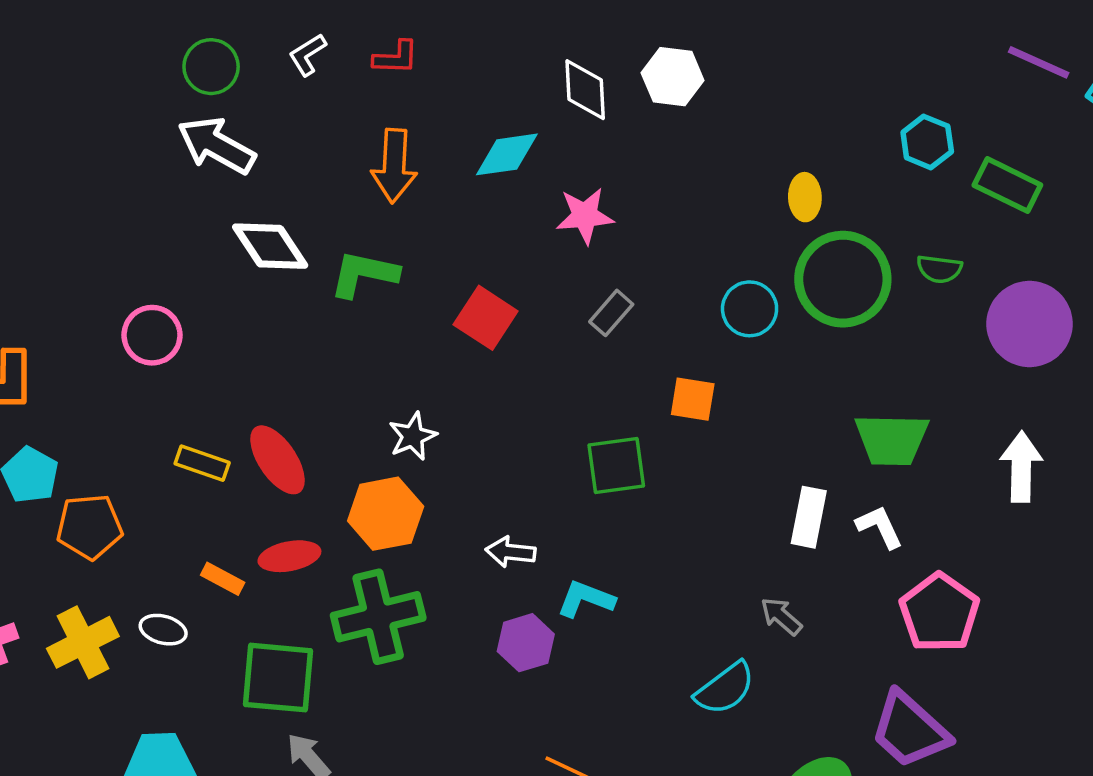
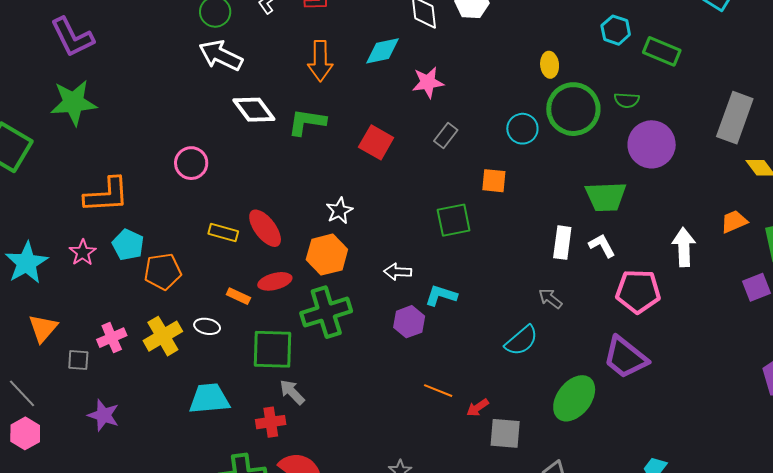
purple circle: (1030, 324) -> (652, 144), moved
white arrow: (1021, 467) -> (684, 247), moved
pink pentagon: (939, 613) -> (638, 291), turned -30

